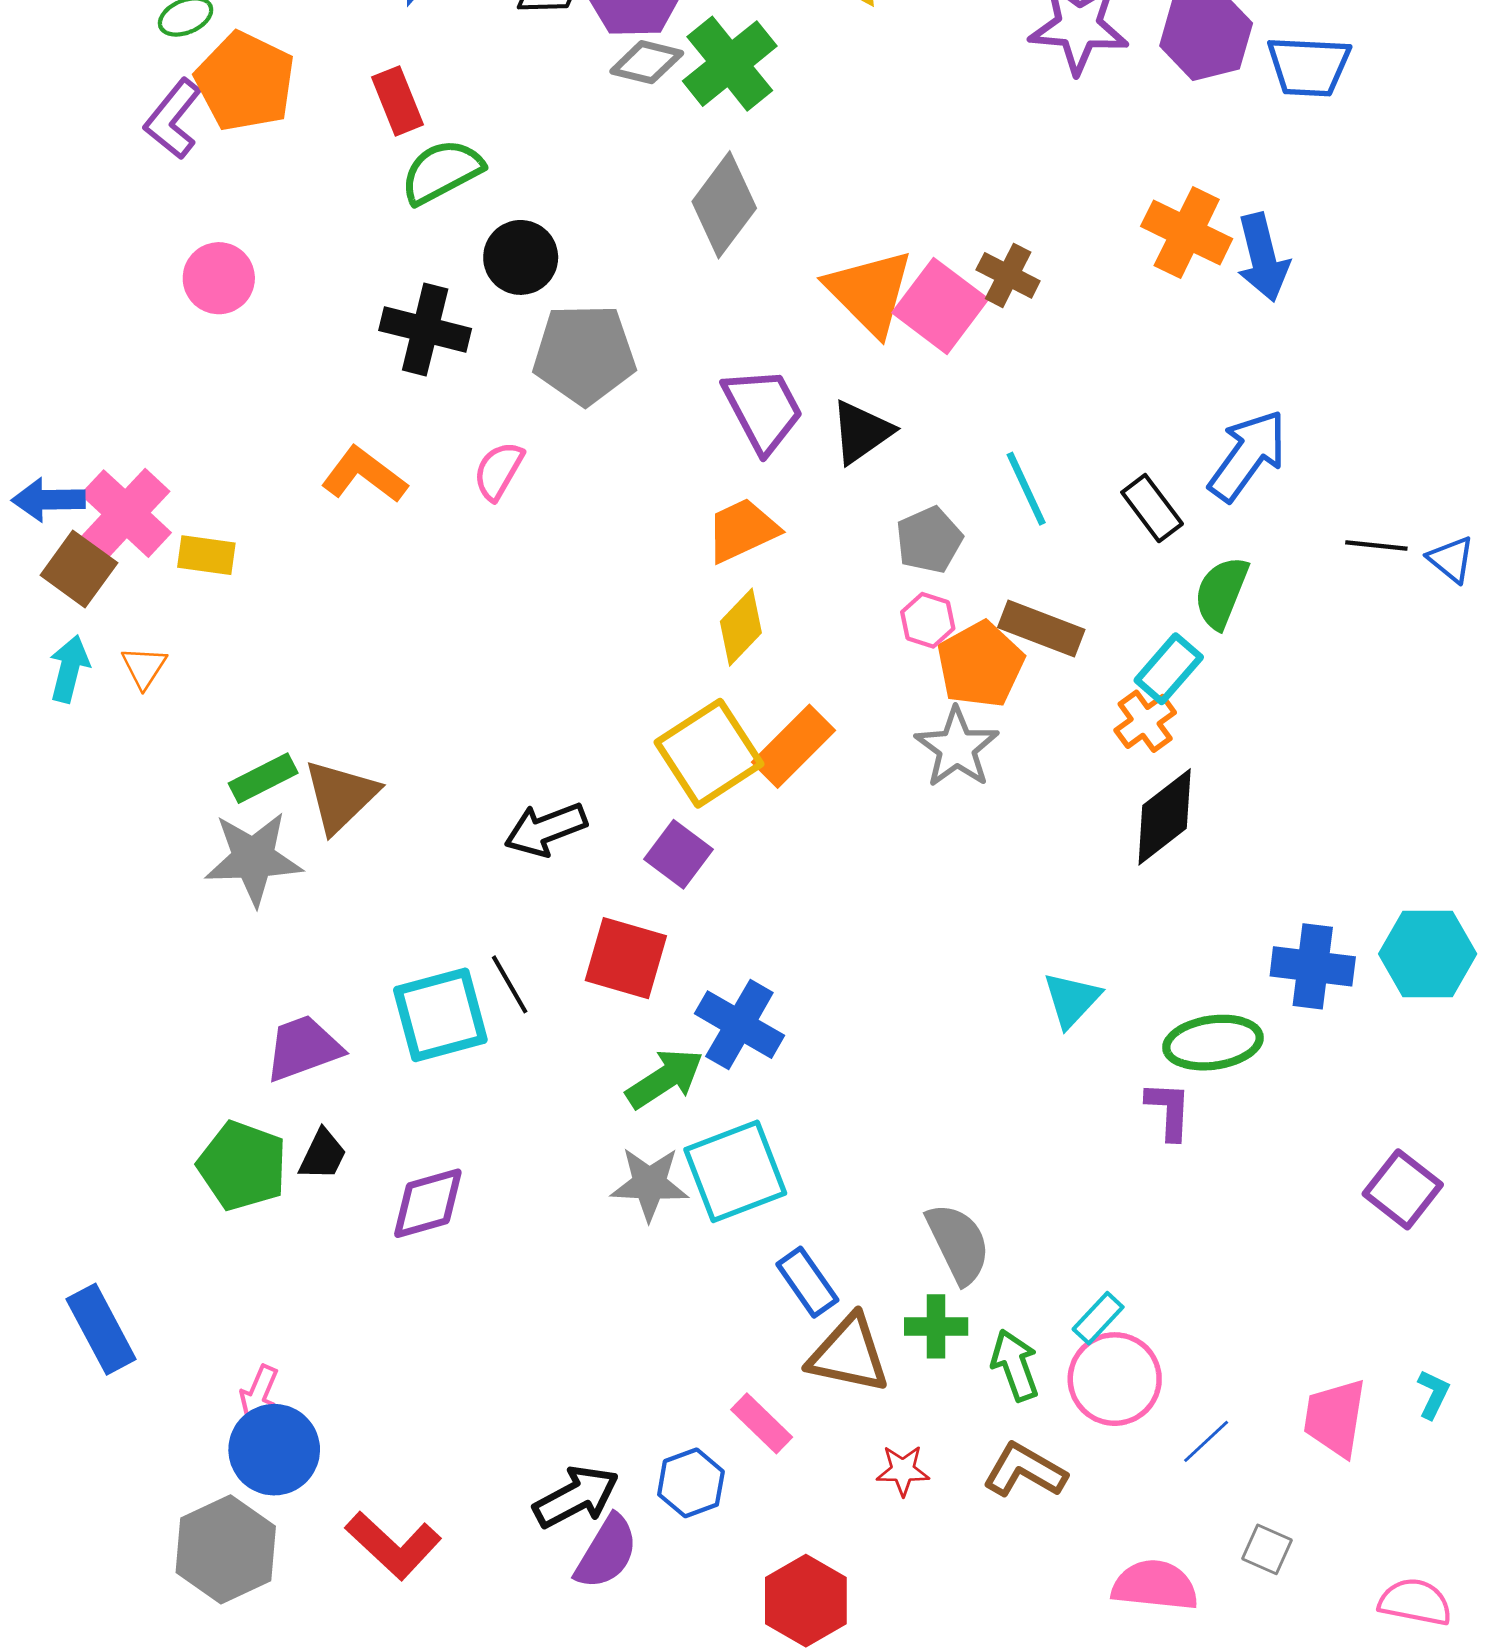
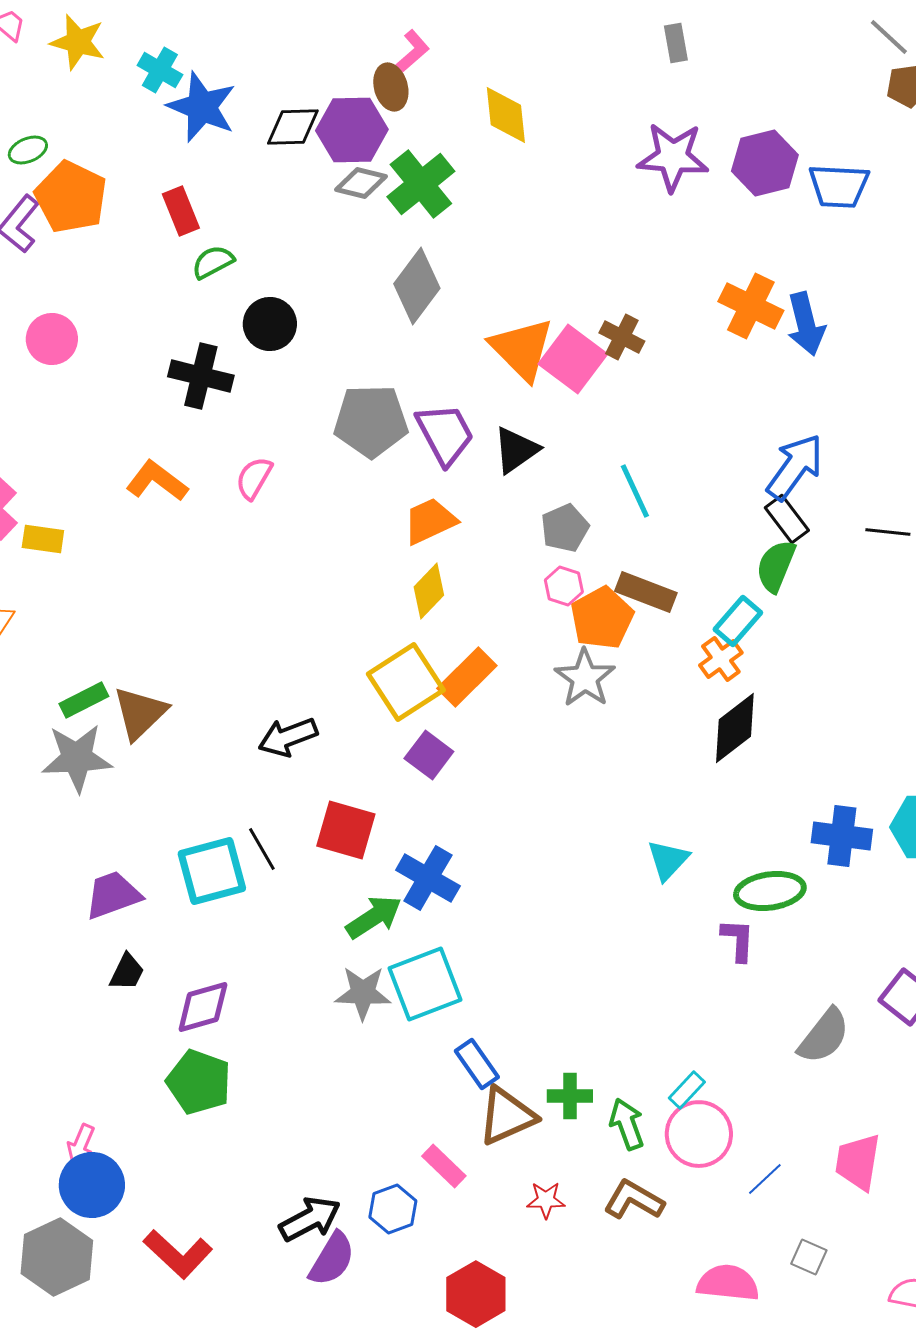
green semicircle: (442, 172) -> (213, 262), size x0.7
gray pentagon: (584, 354) -> (371, 421), moved
black rectangle: (1152, 508) -> (787, 519), moved
purple square: (679, 854) -> (429, 755), moved
green pentagon: (242, 1166) -> (199, 1082), moved
gray semicircle: (958, 1243) -> (824, 1036), moved, turned 64
brown triangle: (849, 1354) -> (507, 1116), turned -36

